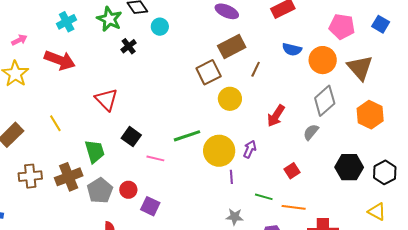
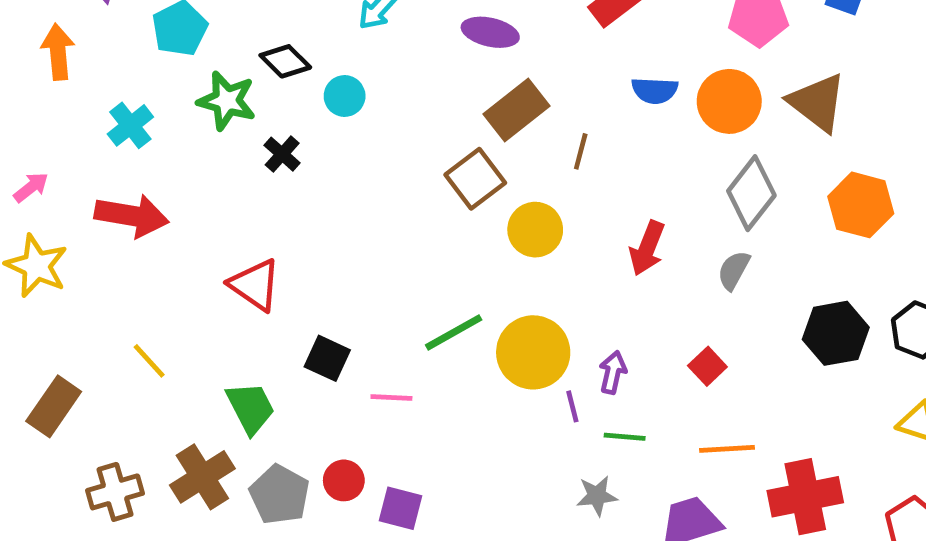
purple arrow: (250, 149) -> (613, 372), moved
green line: (264, 197) -> (625, 437), moved

